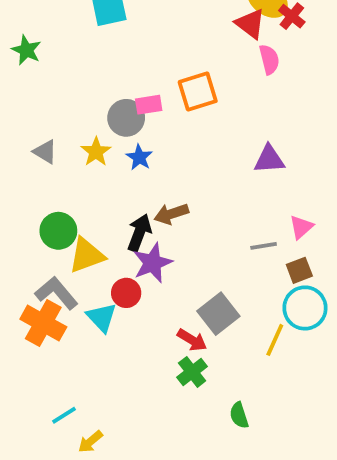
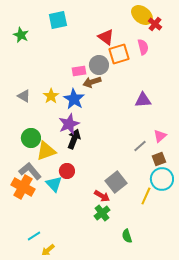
red triangle: (250, 24) -> (106, 37), moved
green star: (26, 50) -> (21, 35), moved
orange square: (198, 91) -> (119, 54), moved
gray circle: (126, 118) -> (99, 65), moved
blue star: (139, 157) -> (74, 99), size x1.5
brown arrow: (171, 214) -> (92, 82), moved
gray line: (264, 246) -> (140, 146), turned -32
purple star: (152, 263) -> (69, 124), moved

